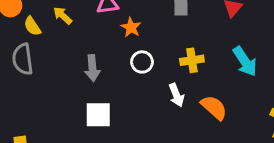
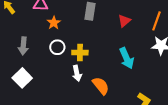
yellow cross: (192, 60) -> (80, 53), moved
white square: (98, 115) -> (22, 78), turned 36

